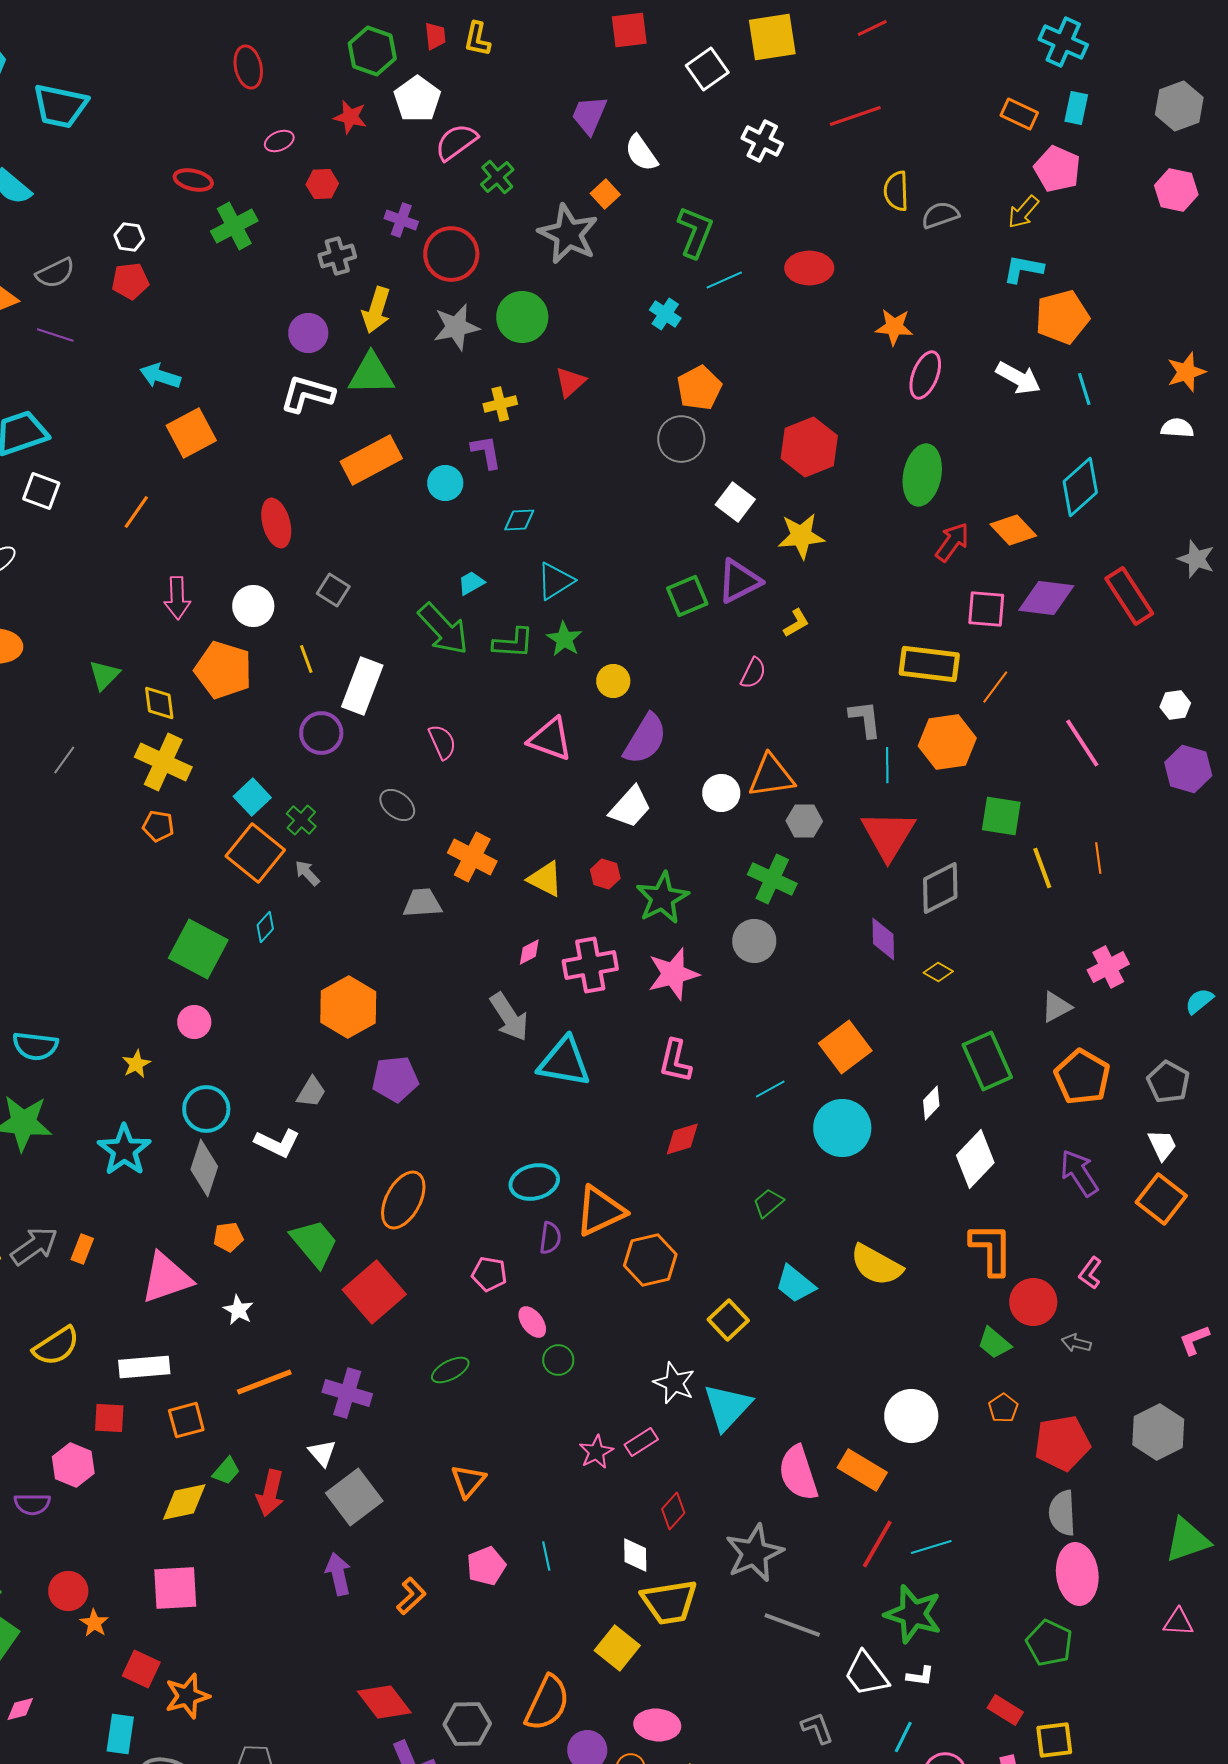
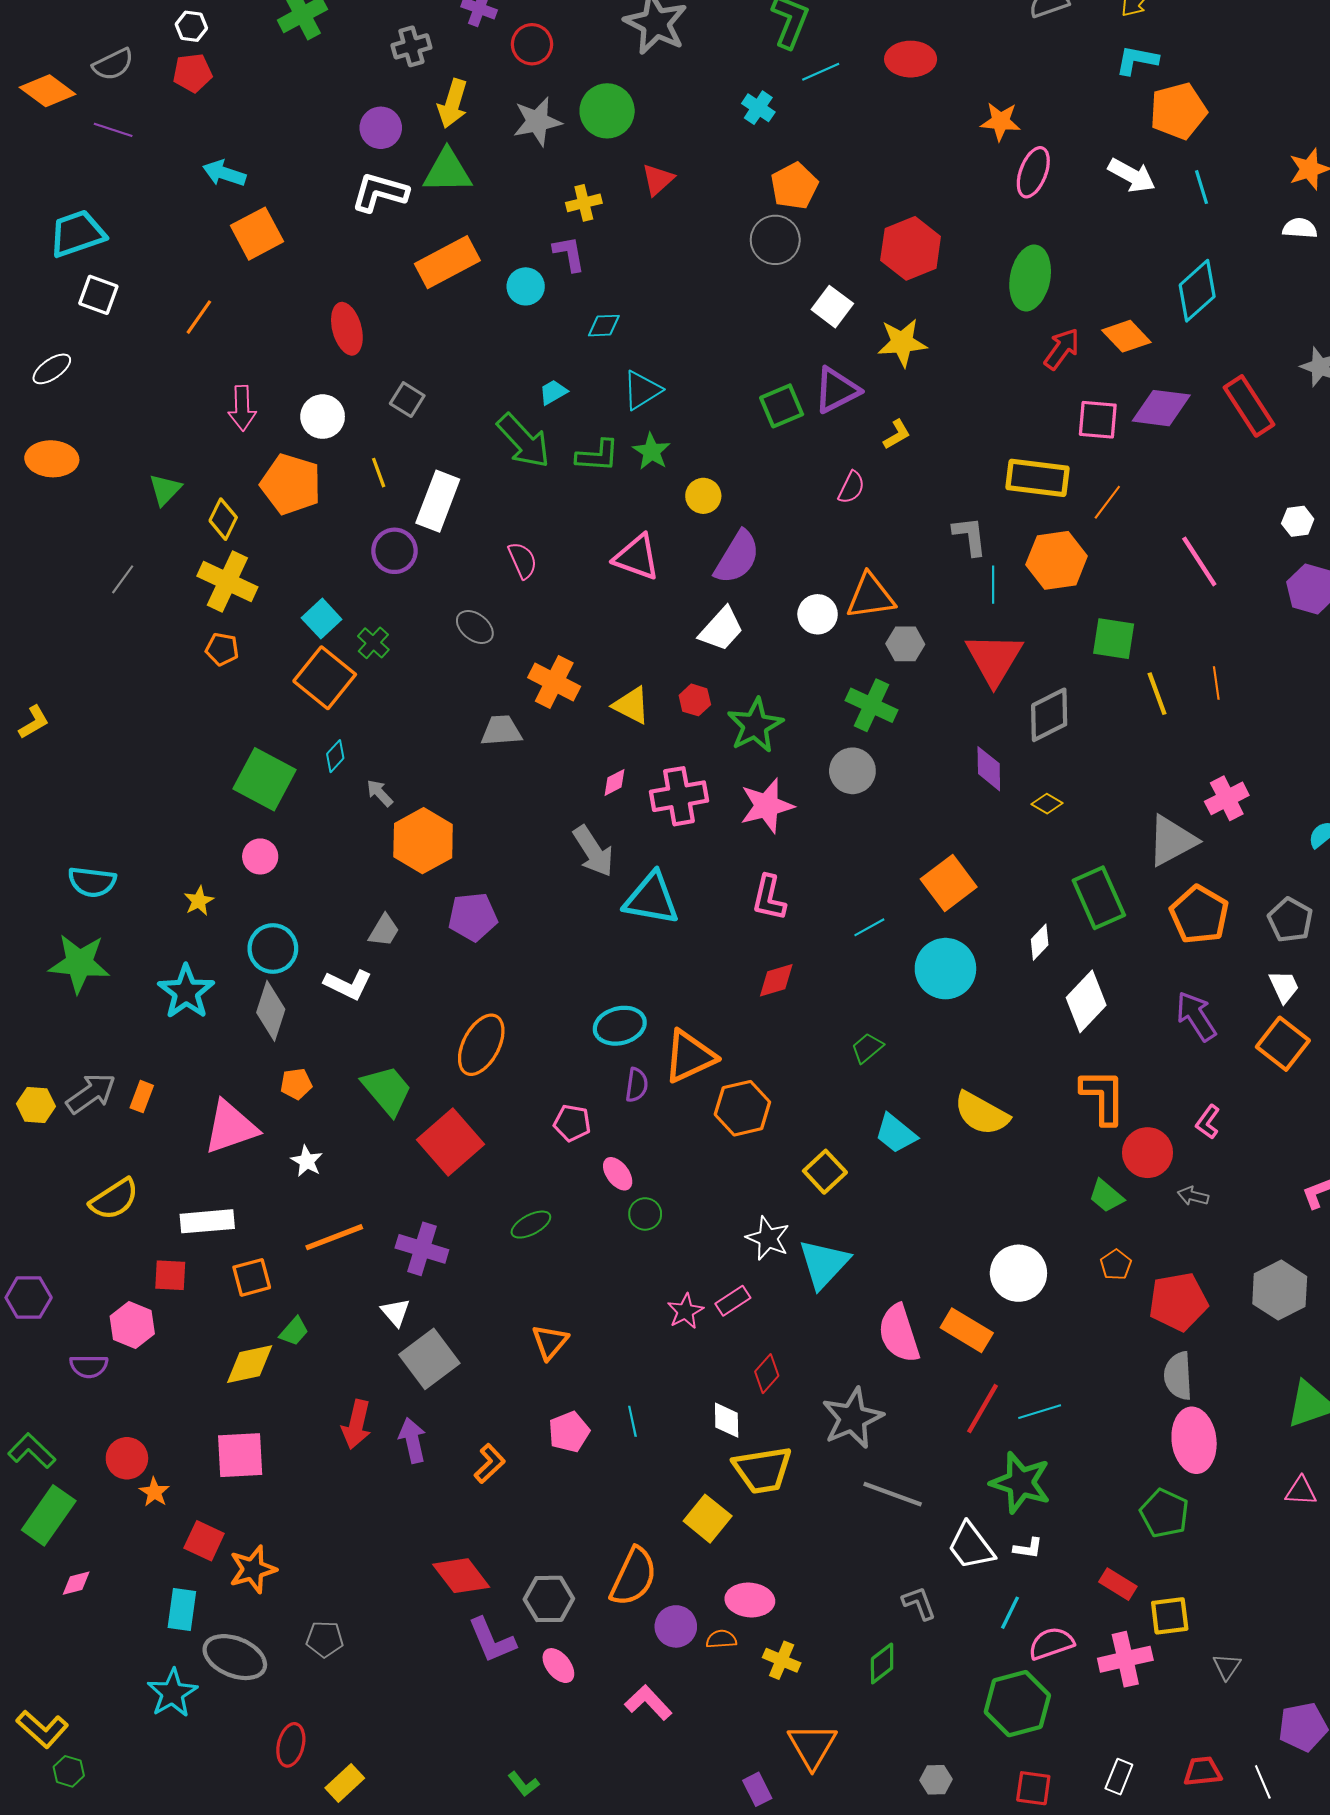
red circle: (451, 254) -> (532, 44), size x0.7
yellow diamond: (159, 703) -> (223, 519), turned 33
gray arrow: (307, 873) -> (380, 793), moved
gray triangle: (1056, 1007) -> (1172, 841), size x1.6
red arrow: (270, 1493) -> (356, 1424), moved

